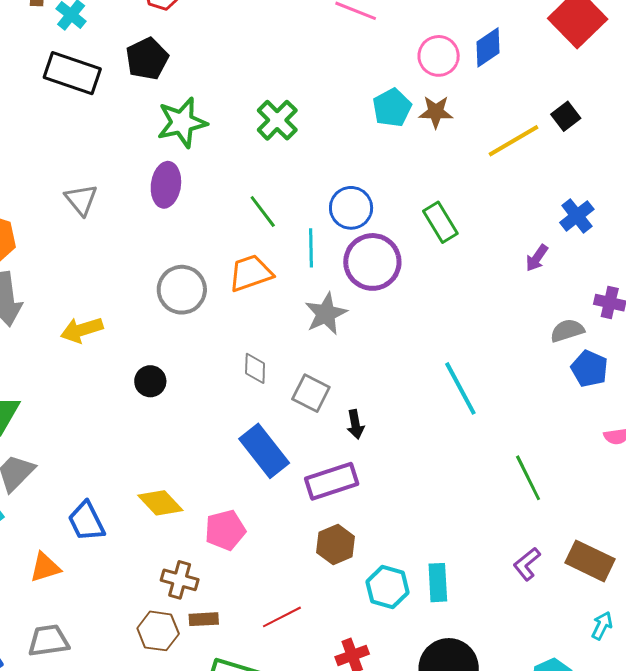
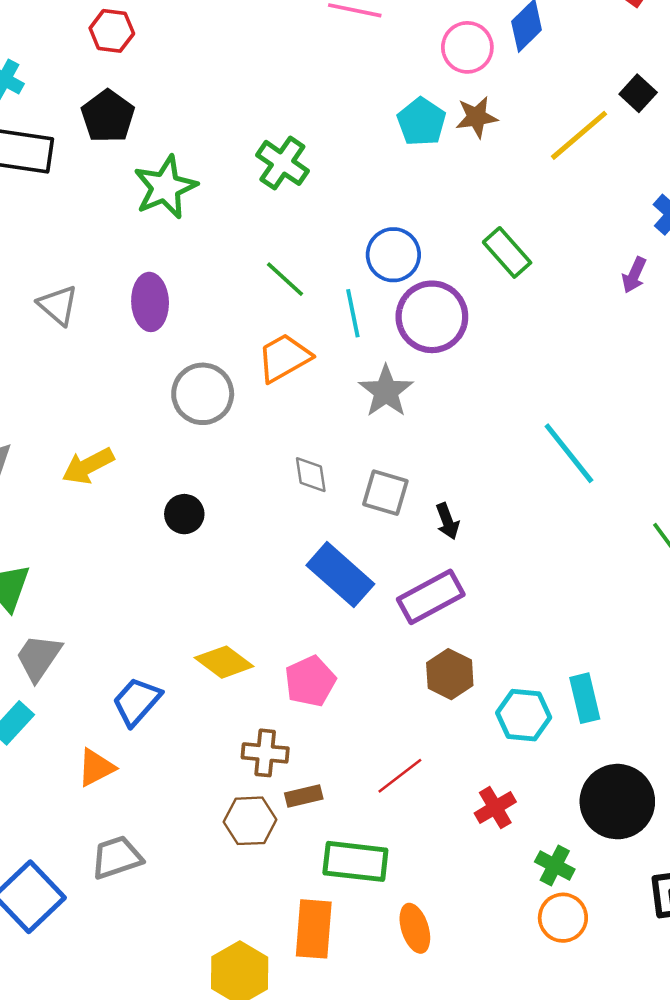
purple ellipse: (166, 185) -> (150, 302), moved
blue trapezoid: (86, 521) -> (137, 701), turned 78

